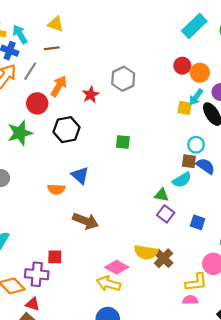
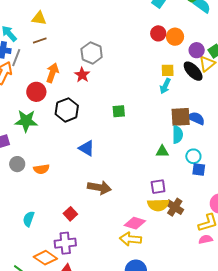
gray line: (30, 71) -> (16, 58), moved
gray hexagon: (123, 79) -> (92, 53), moved
cyan arrow: (196, 97) -> (165, 86), moved
green star: (20, 133) -> (26, 121), turned 30
cyan circle: (196, 145) -> (193, 156), moved
brown square: (189, 161) -> (181, 117), size x1.5
cyan semicircle: (182, 180) -> (178, 135), turned -48
orange semicircle: (56, 189) -> (41, 169), moved
purple square: (166, 214) -> (158, 187), moved, turned -35
red square: (55, 257) -> (70, 214), moved, turned -32

